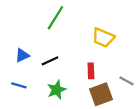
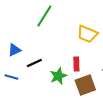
black line: (50, 61) -> (34, 63), moved
green star: (57, 90) -> (58, 76), moved

